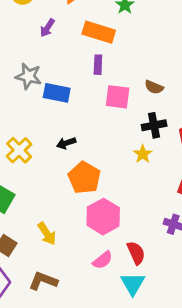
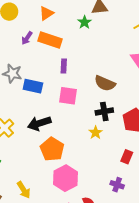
orange rectangle: (99, 32) -> (50, 40), moved
brown semicircle: (154, 87) -> (105, 83), size x1.5
pink square: (118, 97) -> (68, 96), moved
black arrow: (66, 143) -> (39, 123), size x1.6

